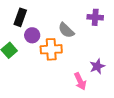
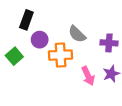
purple cross: (95, 17) -> (109, 43), moved
pink arrow: (80, 81) -> (88, 76), moved

